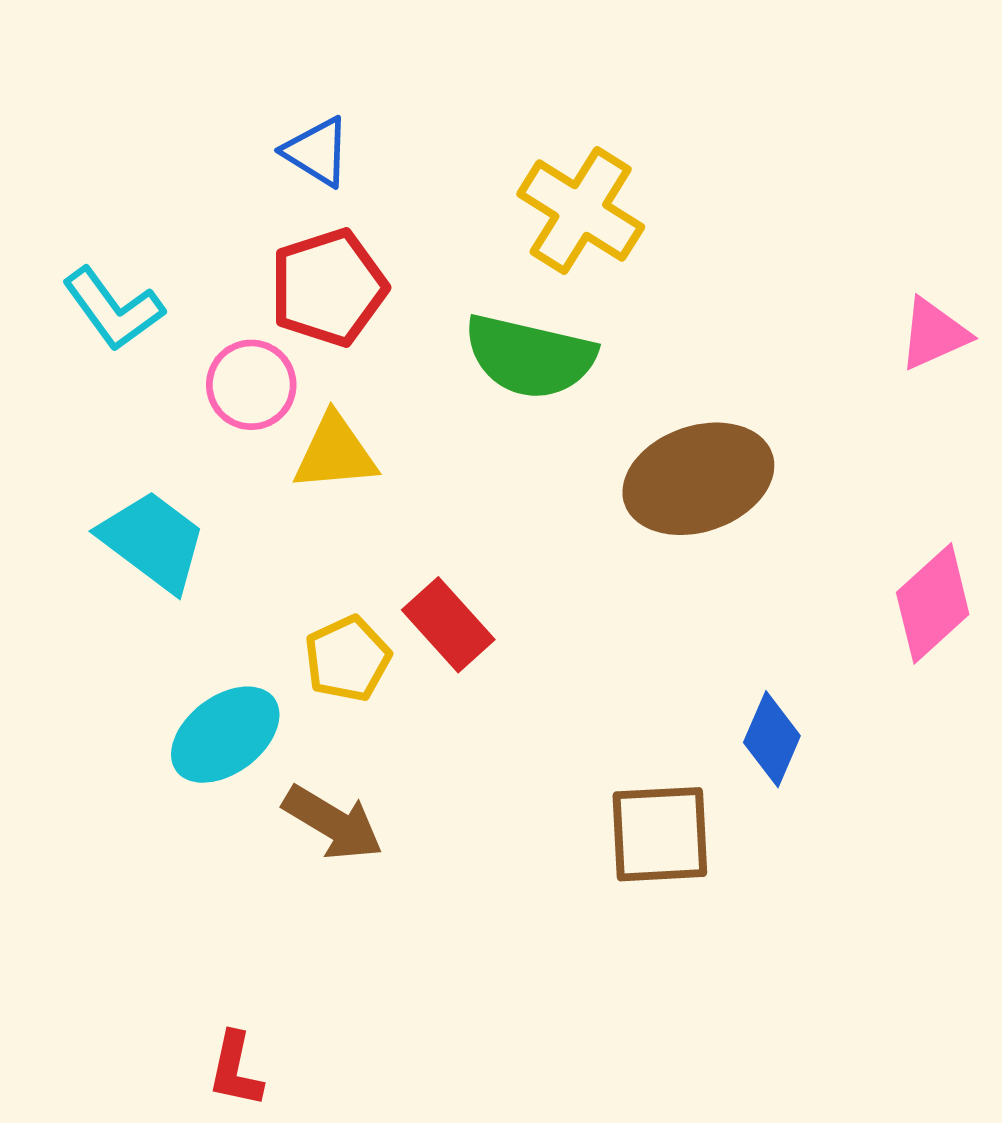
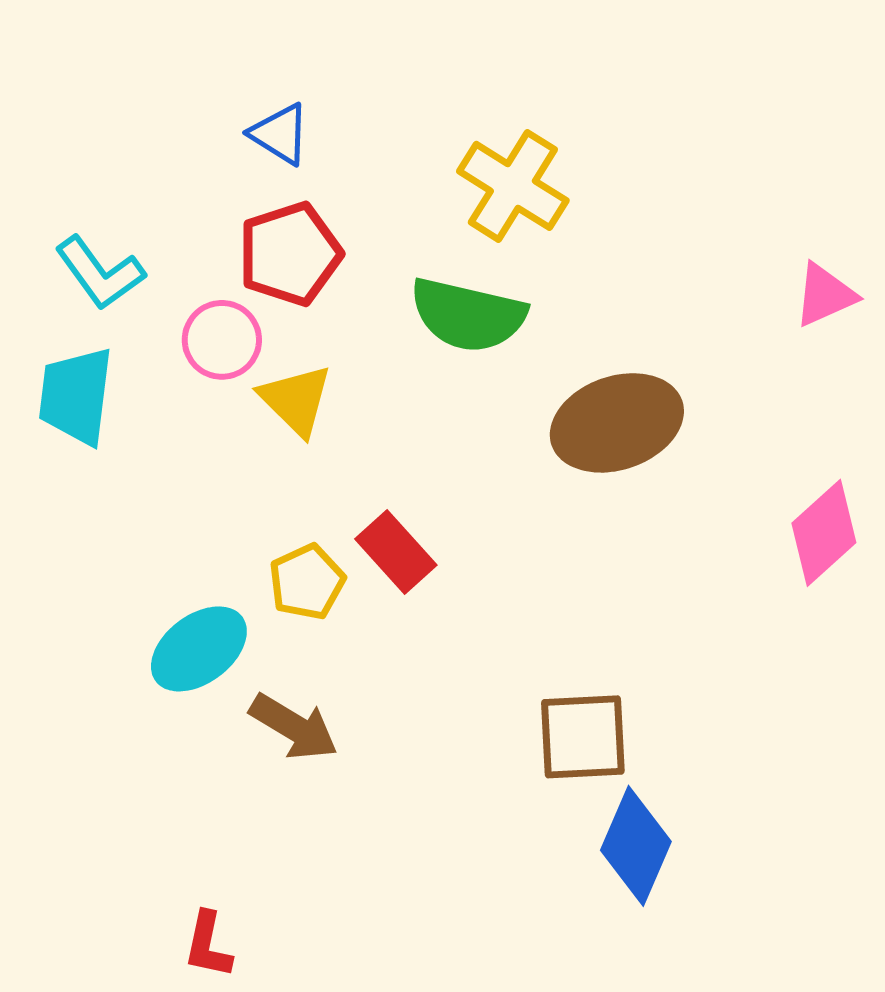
yellow triangle: (335, 453) -> (296, 400), turned 50
cyan trapezoid: (153, 541) -> (76, 396), moved, turned -120
blue diamond: (772, 739) -> (636, 846), moved, size x1.4

